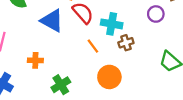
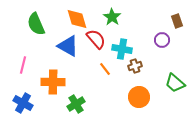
orange cross: (35, 60) -> (53, 82), size x1.6
orange circle: (109, 77) -> (139, 97), moved

